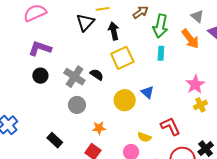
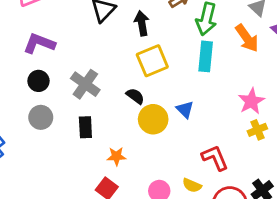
cyan rectangle: (161, 53) -> (206, 56), size x1.5
black semicircle: (97, 75) -> (135, 96), moved
gray circle: (77, 105) -> (41, 117), moved
yellow semicircle: (144, 137) -> (192, 185), moved
black rectangle: (55, 140) -> (85, 127), moved, turned 42

